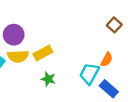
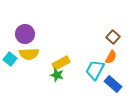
brown square: (114, 25) -> (113, 37), moved
yellow rectangle: (43, 53) -> (61, 63), moved

